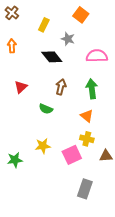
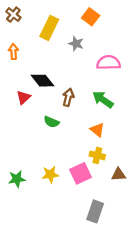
yellow rectangle: (44, 25) -> (49, 28), size x1.5
black diamond: (52, 57) -> (42, 81), moved
green arrow: (92, 89) -> (103, 100), turned -48
yellow star: (43, 146) -> (50, 174), moved

